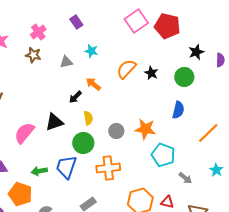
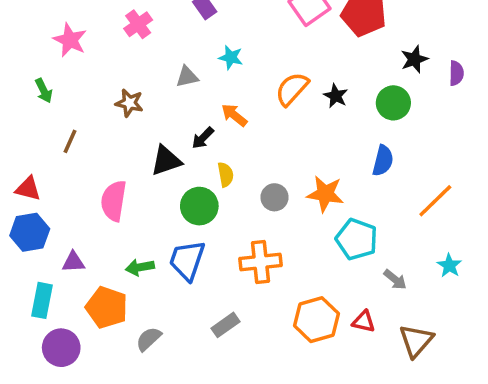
brown star: (33, 55) -> (129, 103), moved
black triangle: (54, 122) -> (166, 161), moved
pink semicircle: (24, 133) -> (114, 201), turned -30
green circle: (83, 143) -> (199, 206), moved

